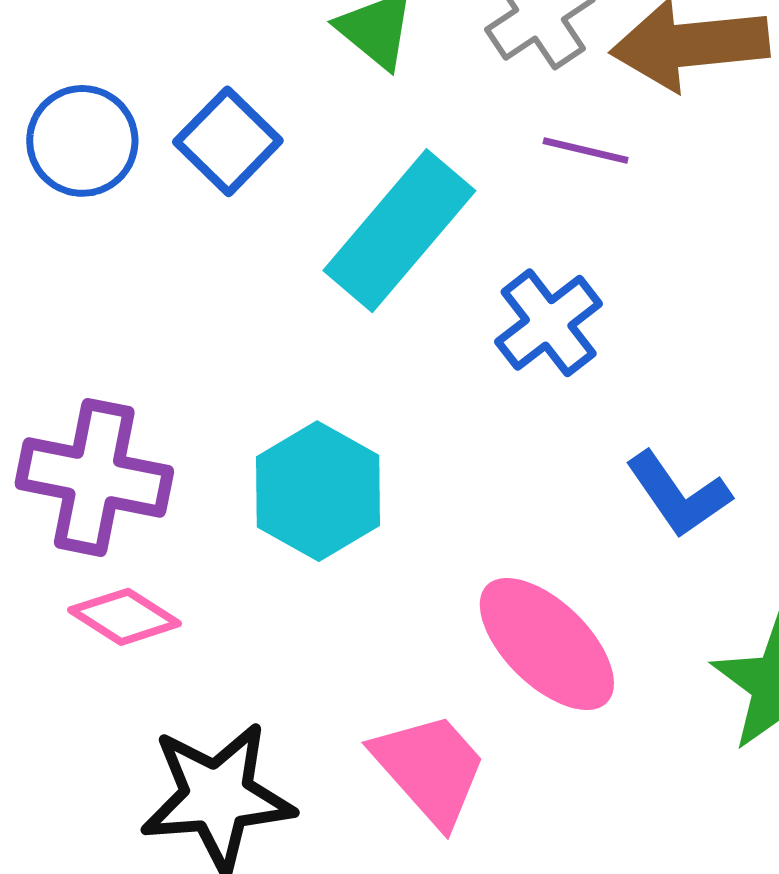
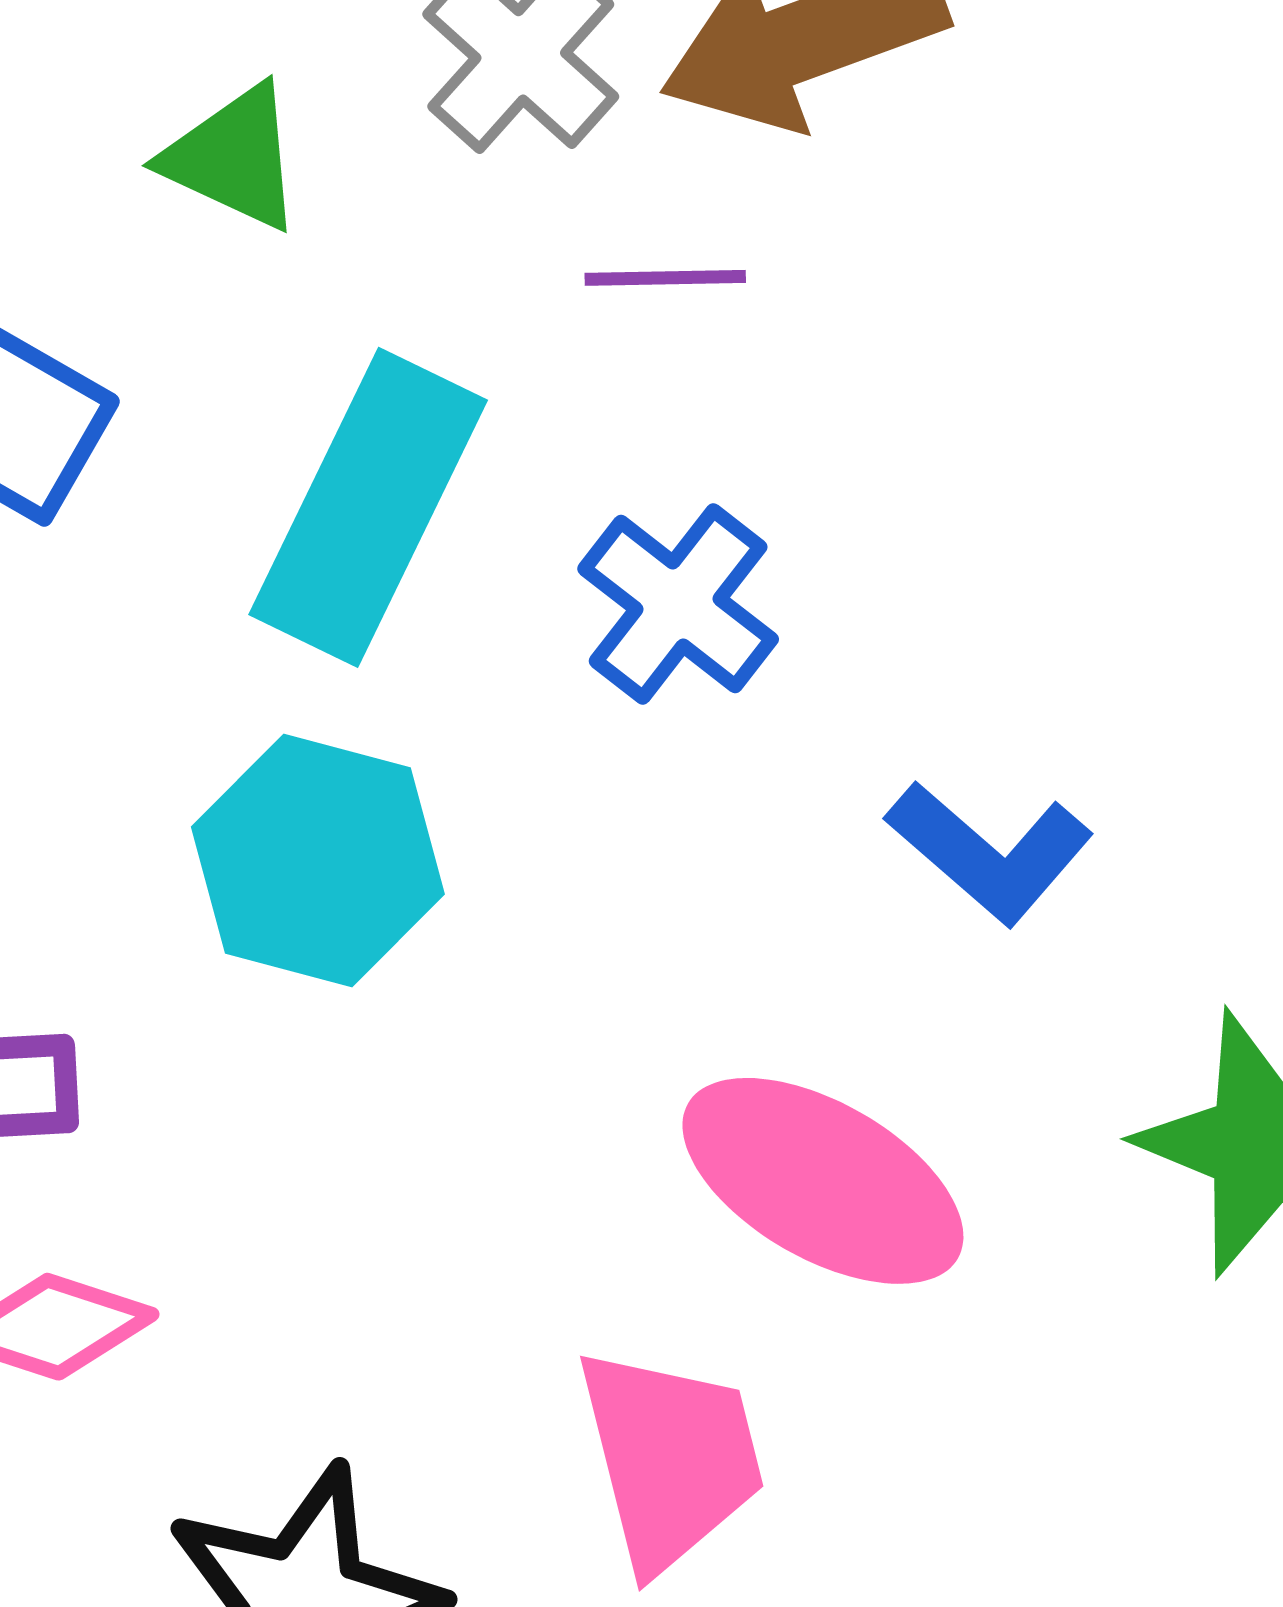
cyan hexagon: (318, 491) -> (318, 860), moved
pink trapezoid: (430, 769) -> (671, 1458), turned 42

